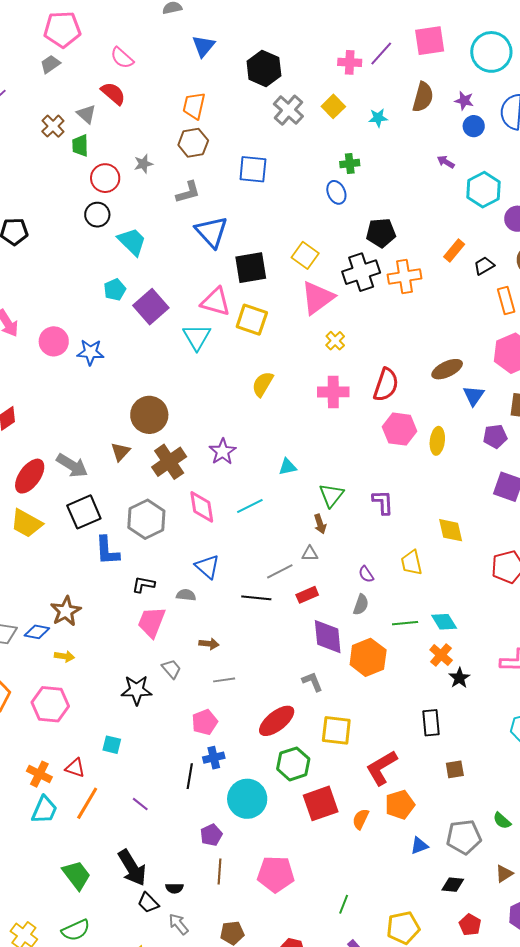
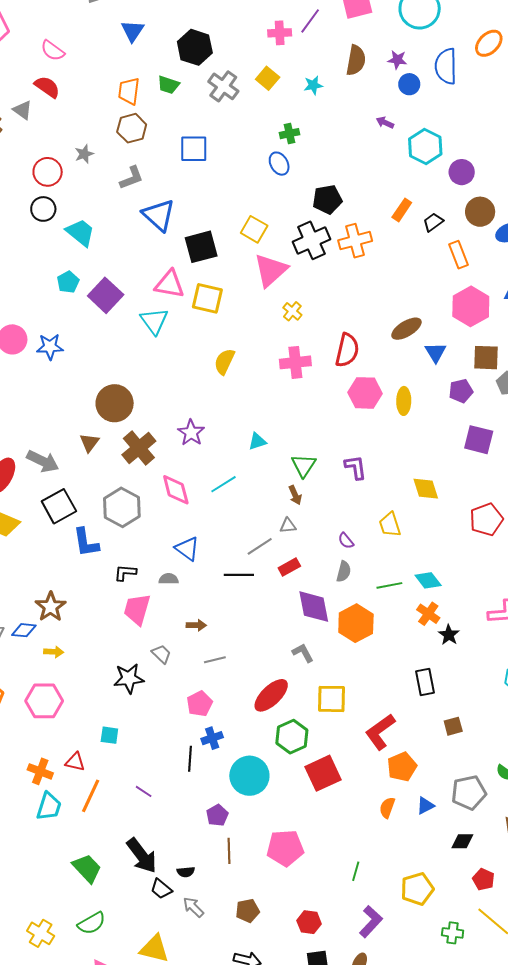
green trapezoid: (80, 145) -> (168, 85), moved, turned -65
orange semicircle: (361, 819) -> (387, 808), moved

